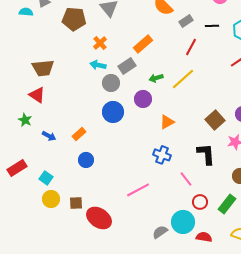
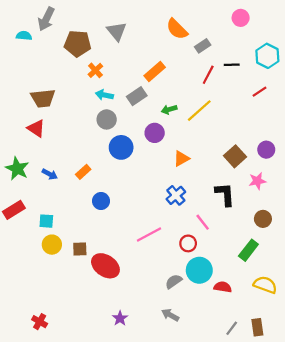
black line: (212, 26) -> (232, 65), moved
orange cross: (100, 43) -> (95, 70), moved
gray circle: (111, 83) -> (107, 119), moved
green star: (25, 120) -> (17, 169), moved, size x1.5
blue cross: (162, 155) -> (176, 195), turned 30
blue circle: (86, 160) -> (101, 201), moved
cyan square: (46, 178) -> (46, 221), turned -32
red circle: (200, 202) -> (188, 243), moved

